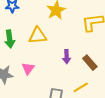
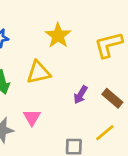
purple arrow: (67, 57) -> (80, 95), turned 40

